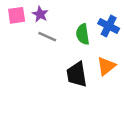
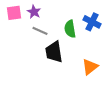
orange triangle: (106, 66) -> (90, 67), moved
black trapezoid: (77, 74) -> (54, 52), moved

